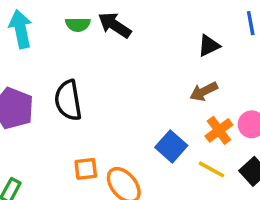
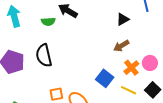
green semicircle: (78, 24) -> (48, 22), moved

